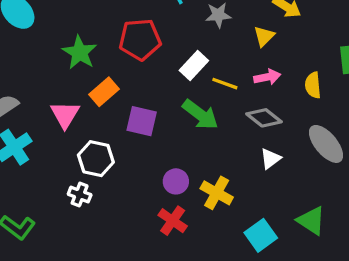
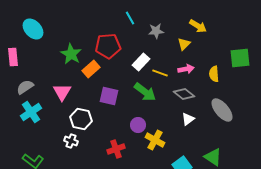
orange rectangle: (104, 92) -> (91, 69), moved
purple circle: (176, 181) -> (138, 125), moved
red cross: (173, 221) -> (116, 149), moved, turned 36

